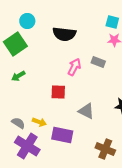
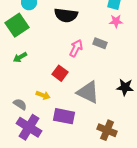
red square: (58, 92) -> (60, 73), turned 35
gray triangle: (86, 111) -> (88, 92), size x1.4
yellow arrow: (39, 122) -> (43, 95), moved

